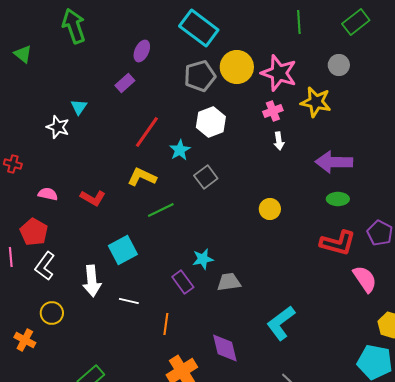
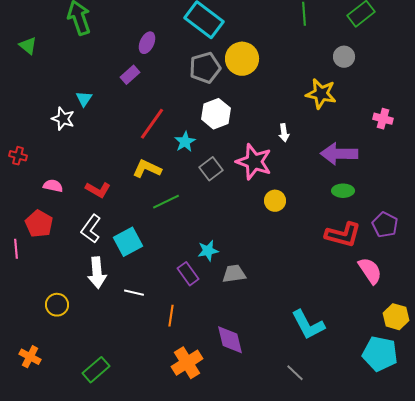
pink star: (279, 73) -> (254, 162), moved
pink cross: (273, 111) -> (383, 119), moved, turned 36
white L-shape: (45, 266) -> (91, 229), moved
cyan L-shape: (281, 323) -> (308, 325), moved, turned -81
orange cross: (25, 340) -> (30, 357), moved

